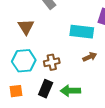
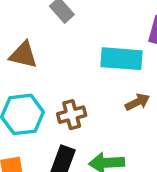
brown triangle: (26, 27) -> (23, 55), turned -42

